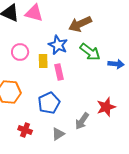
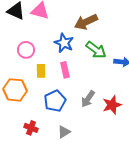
yellow rectangle: (43, 61) -> (41, 71), moved
gray arrow: (82, 121) -> (88, 99), moved

